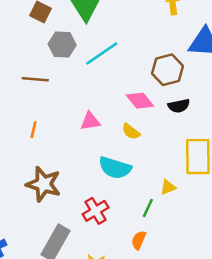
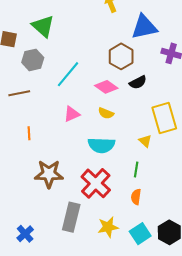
cyan line: (102, 54) -> (68, 74), moved
yellow triangle: (168, 187) -> (145, 141), moved, turned -40
red cross: (96, 211) -> (96, 183), size x1.4

